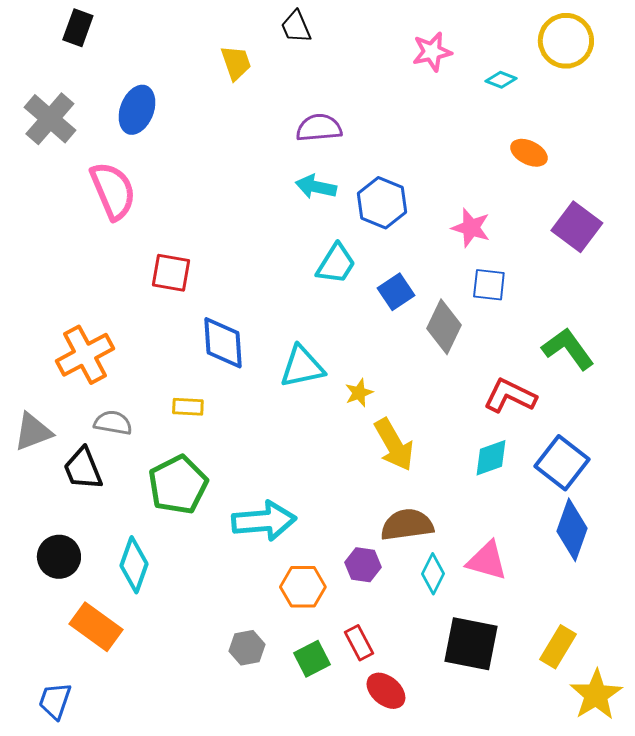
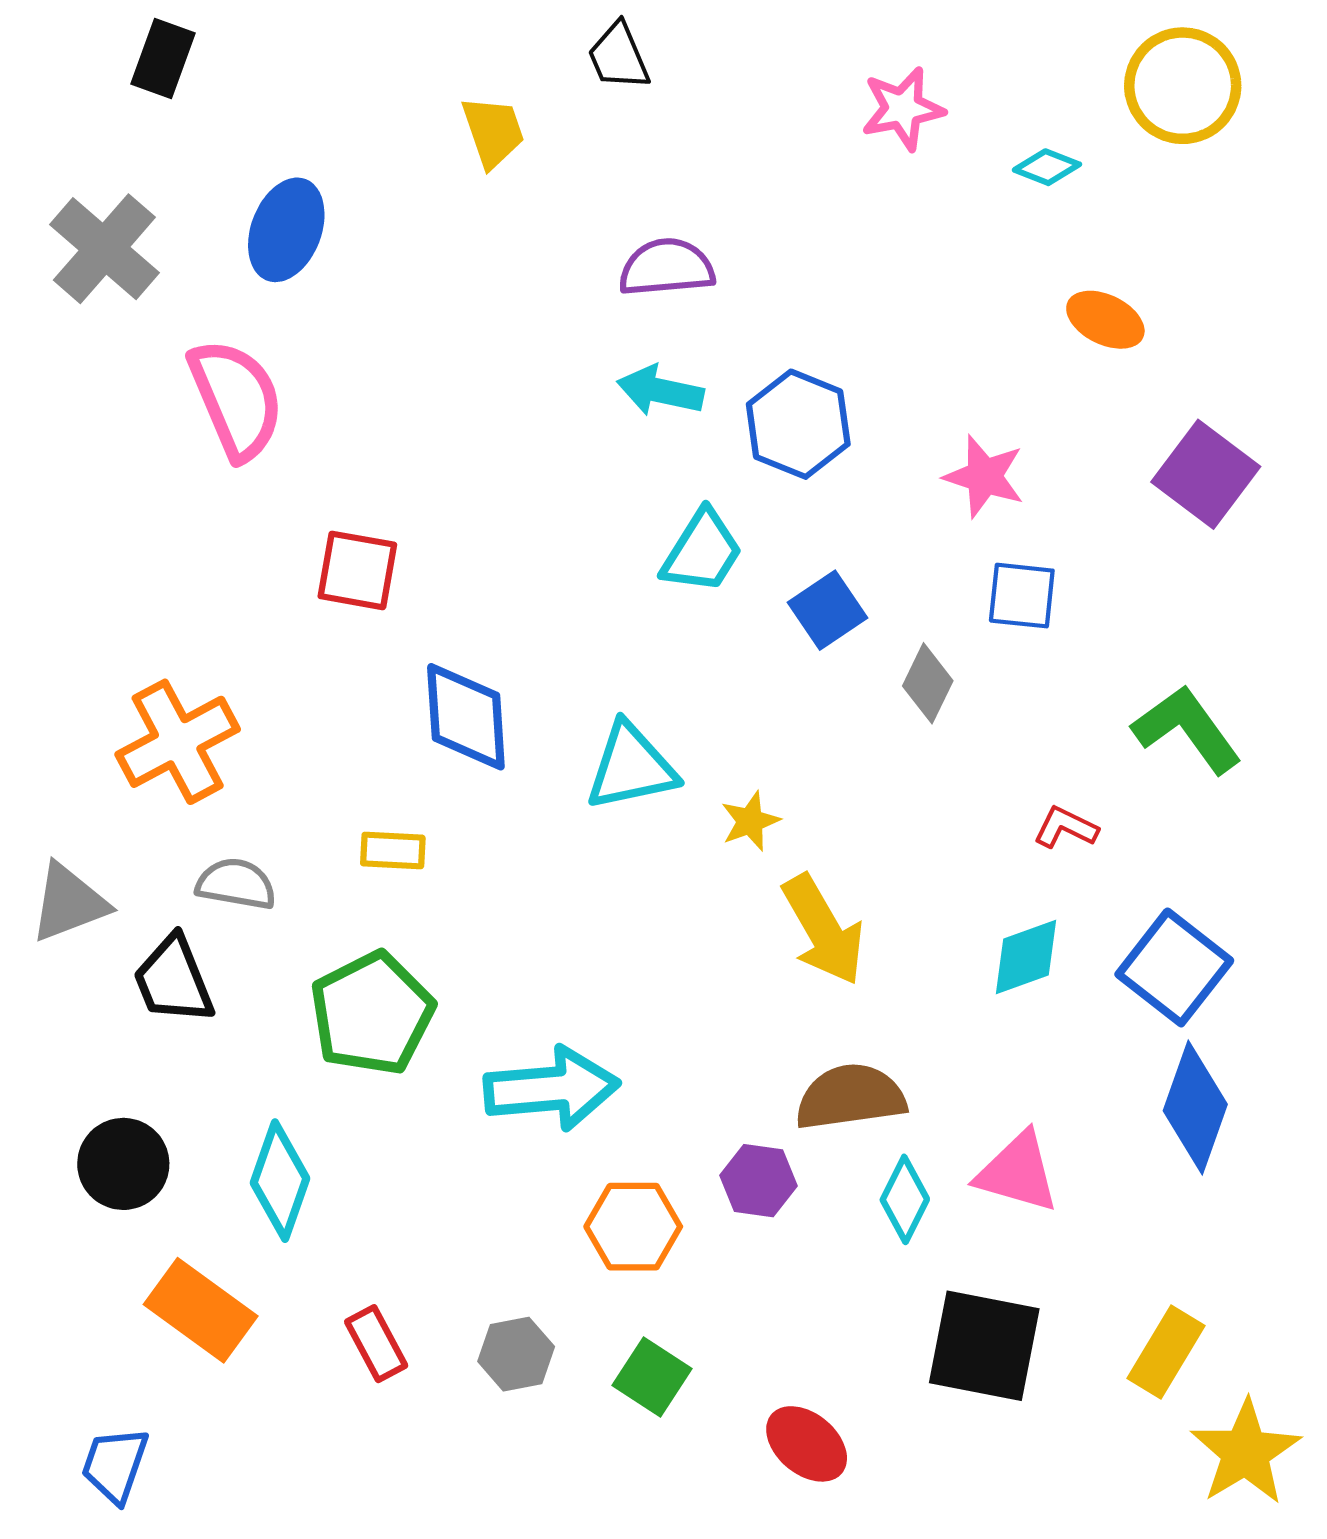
gray diamond: (444, 327) -> (928, 683), size x0.7
red L-shape: (510, 396) -> (1066, 827), size x0.6
red rectangle: (359, 643) -> (376, 1344), moved
green square: (312, 659) -> (652, 1377), turned -30

